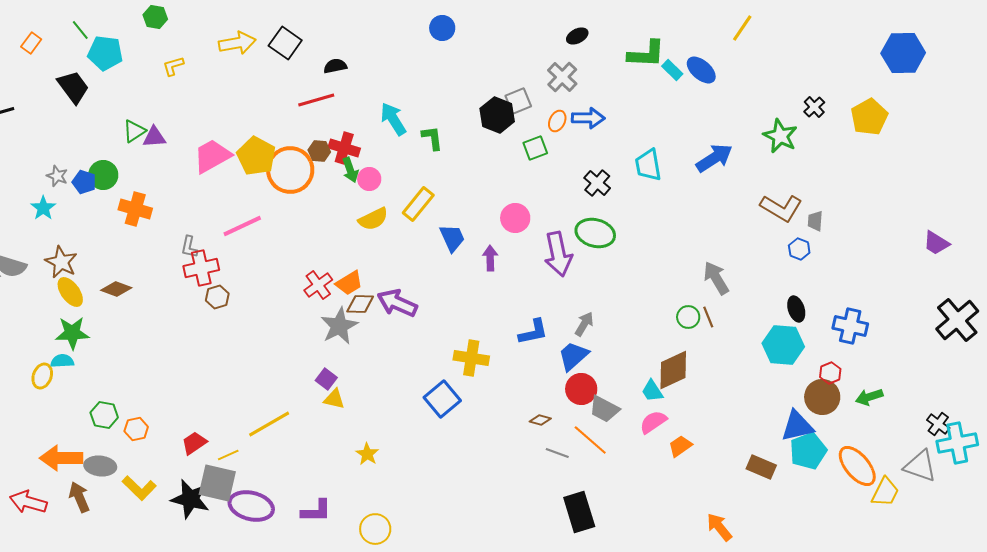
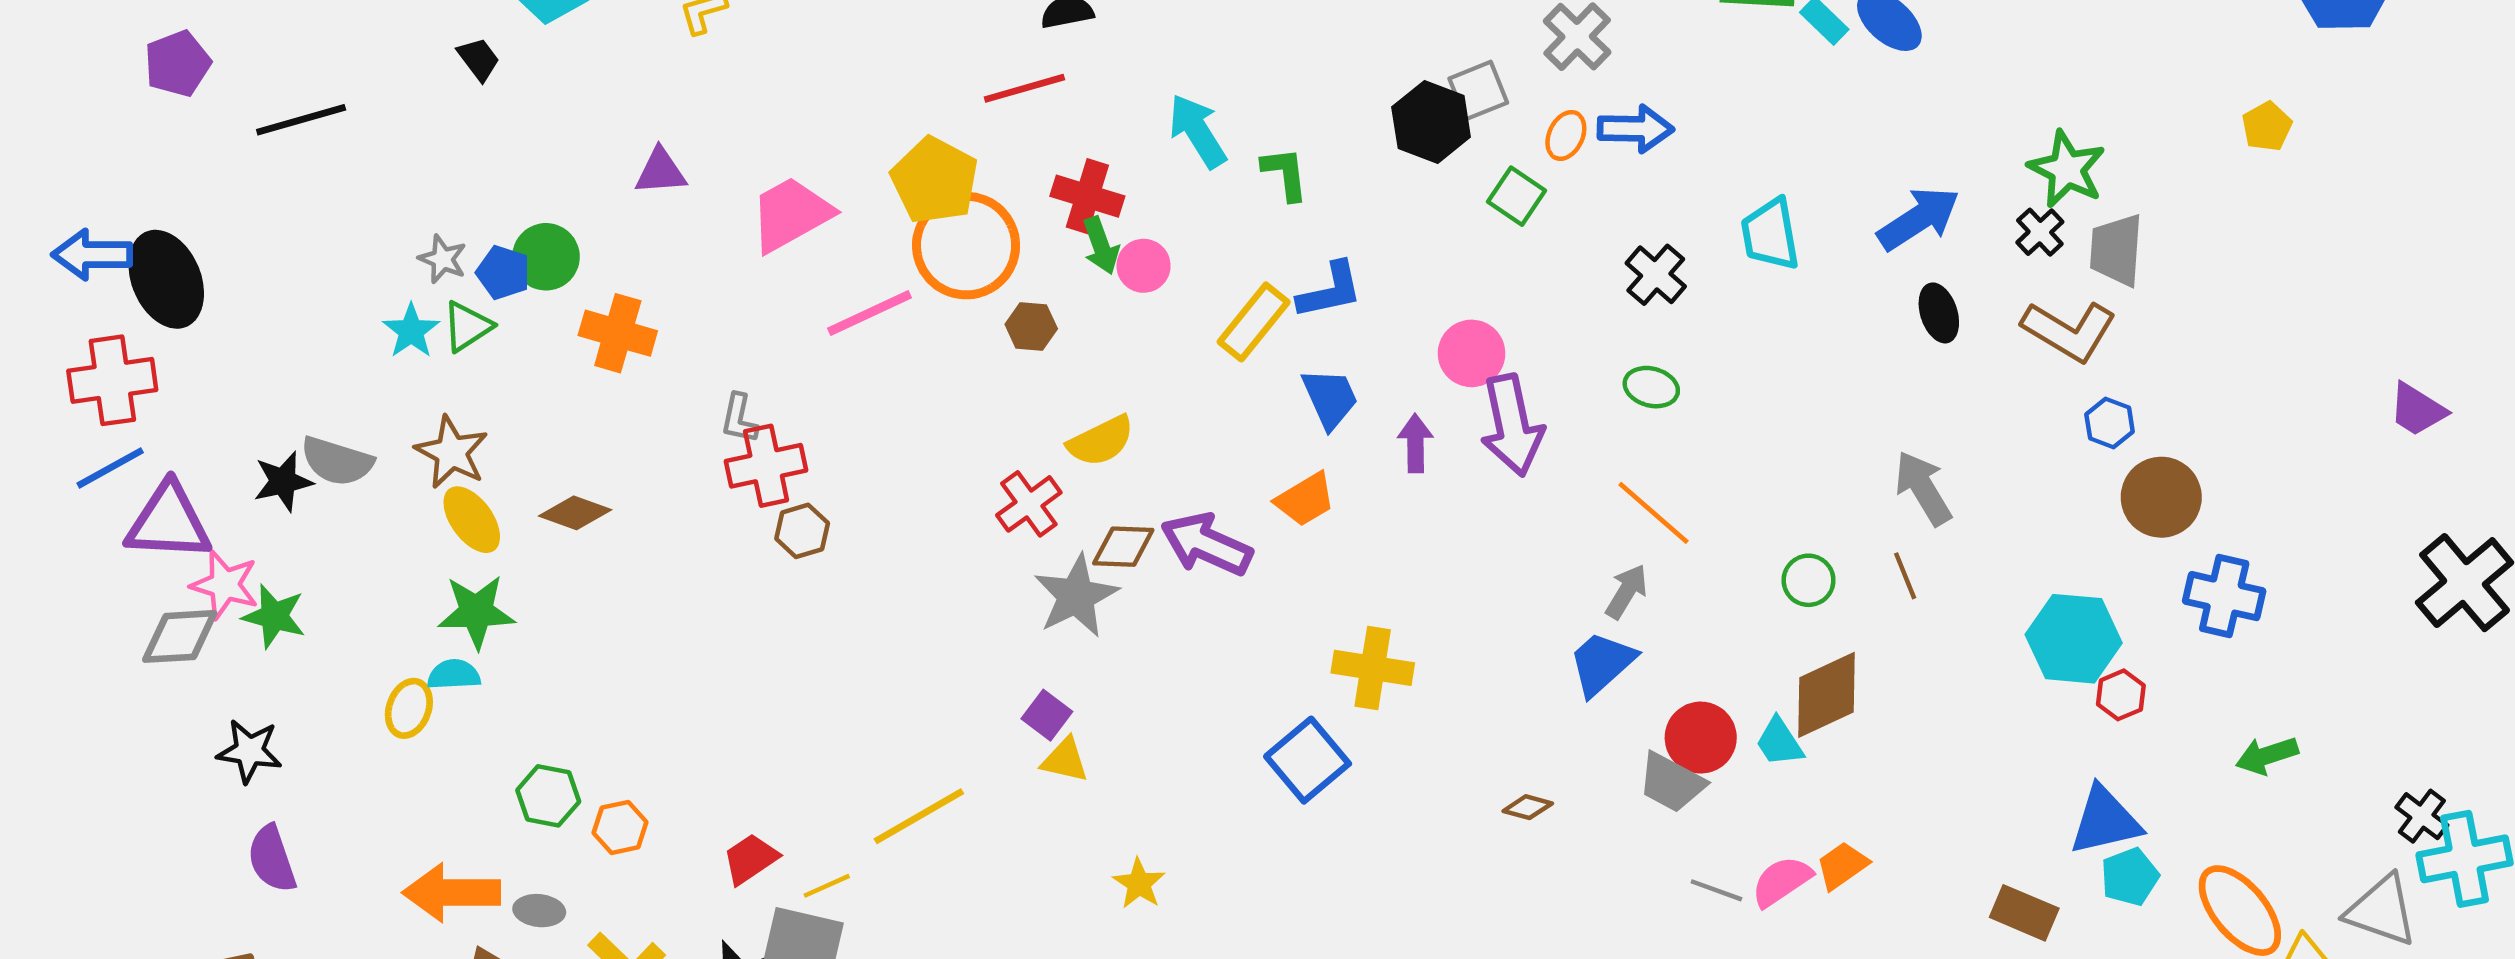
black trapezoid: (73, 87) -> (479, 59), size x0.6
black cross: (814, 107) -> (2040, 232), moved
yellow pentagon: (869, 117) -> (2267, 126), size x0.6
green triangle: (134, 131) -> (467, 326), moved
green square: (535, 148) -> (1516, 196), turned -35
brown hexagon: (319, 151) -> (1031, 326), moved
yellow pentagon: (256, 156) -> (935, 180), moved
yellow semicircle: (373, 219) -> (1101, 441), moved
gray trapezoid: (815, 221) -> (2116, 250), moved, size x1.6
pink line: (242, 226) -> (869, 313), moved
green ellipse: (595, 233) -> (1651, 387), size x0.6
purple arrow: (558, 254) -> (1512, 425), moved
orange trapezoid: (349, 283) -> (1305, 499), moved
black ellipse: (796, 309) -> (1939, 313), moved
green circle: (688, 317) -> (1809, 580), moved
blue L-shape: (533, 332) -> (1330, 290), moved
red hexagon: (830, 373) -> (2121, 695), moved
red circle: (581, 389) -> (1701, 738), moved
brown circle: (822, 397) -> (2161, 497), moved
pink semicircle: (653, 422) -> (1782, 881), moved
orange line: (590, 440) -> (1654, 513), moved
cyan pentagon: (808, 451) -> (2130, 877), size x0.7
gray line: (557, 453) -> (1716, 890), moved
gray ellipse: (100, 466) -> (539, 911), size x0.7

